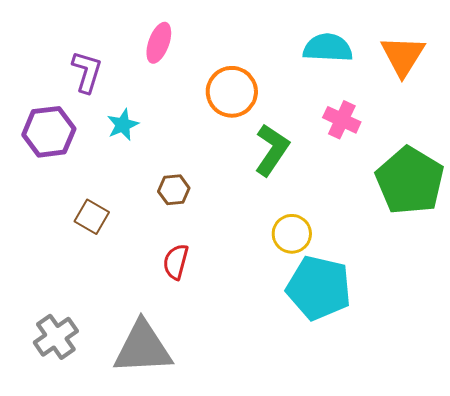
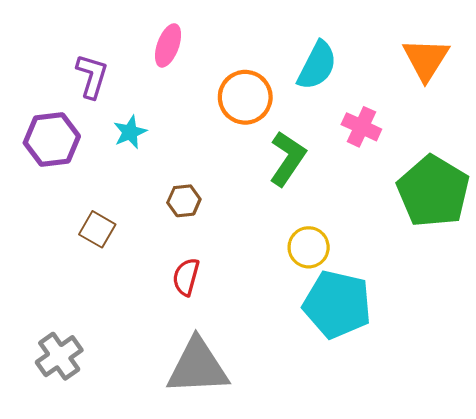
cyan semicircle: (328, 48) -> (317, 66), moved, turned 114
gray triangle: (143, 348) -> (198, 367), moved

